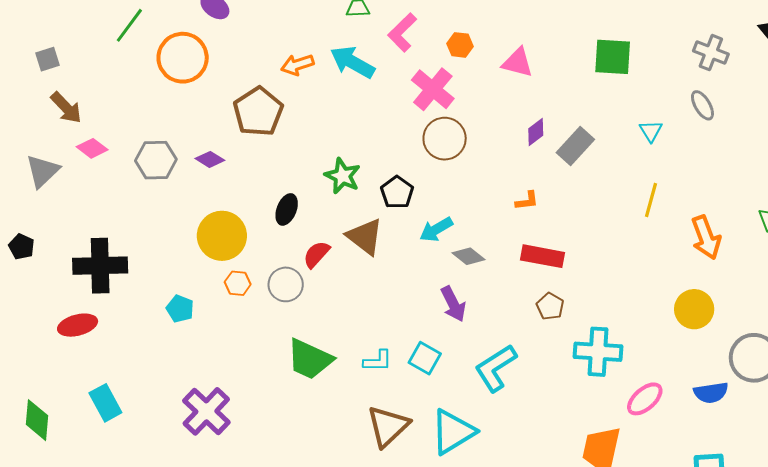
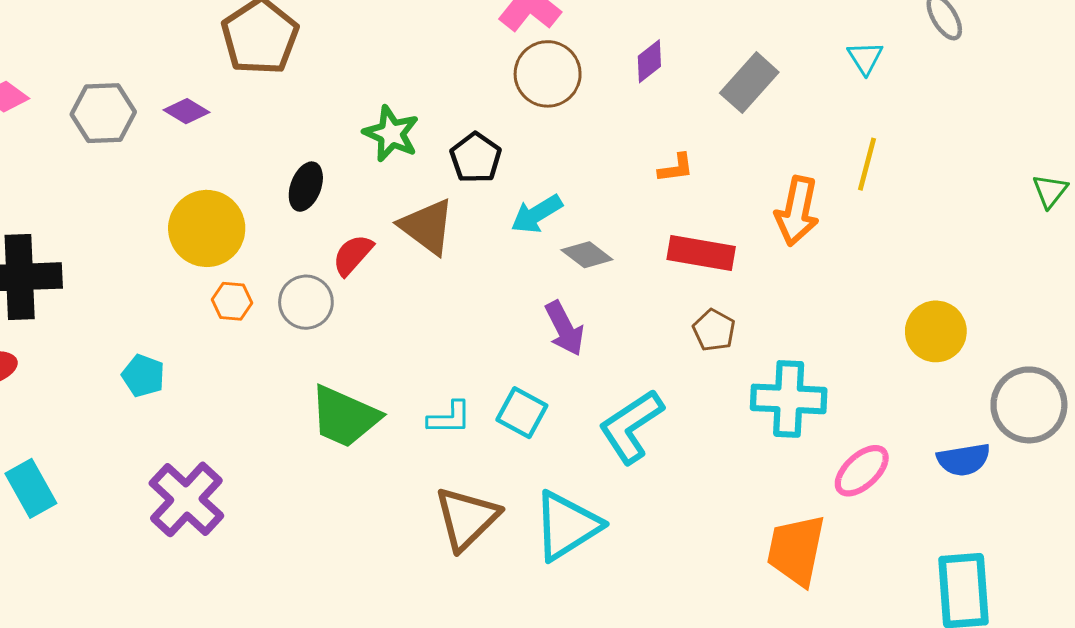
purple diamond: (536, 132) -> (649, 61), moved
orange arrow: (706, 237) -> (797, 211), moved, turned 33
cyan pentagon: (180, 309) -> (143, 376), moved

